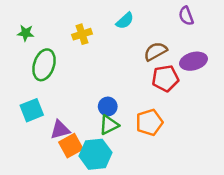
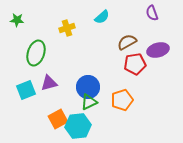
green star: (26, 33) -> (17, 20), moved
blue circle: (108, 106) -> (88, 87), size x1.5
purple triangle: (60, 130) -> (49, 83), moved

